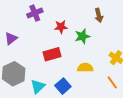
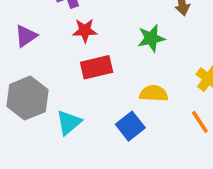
red star: (61, 27) -> (85, 30), moved
blue square: (63, 86) -> (130, 126), moved

